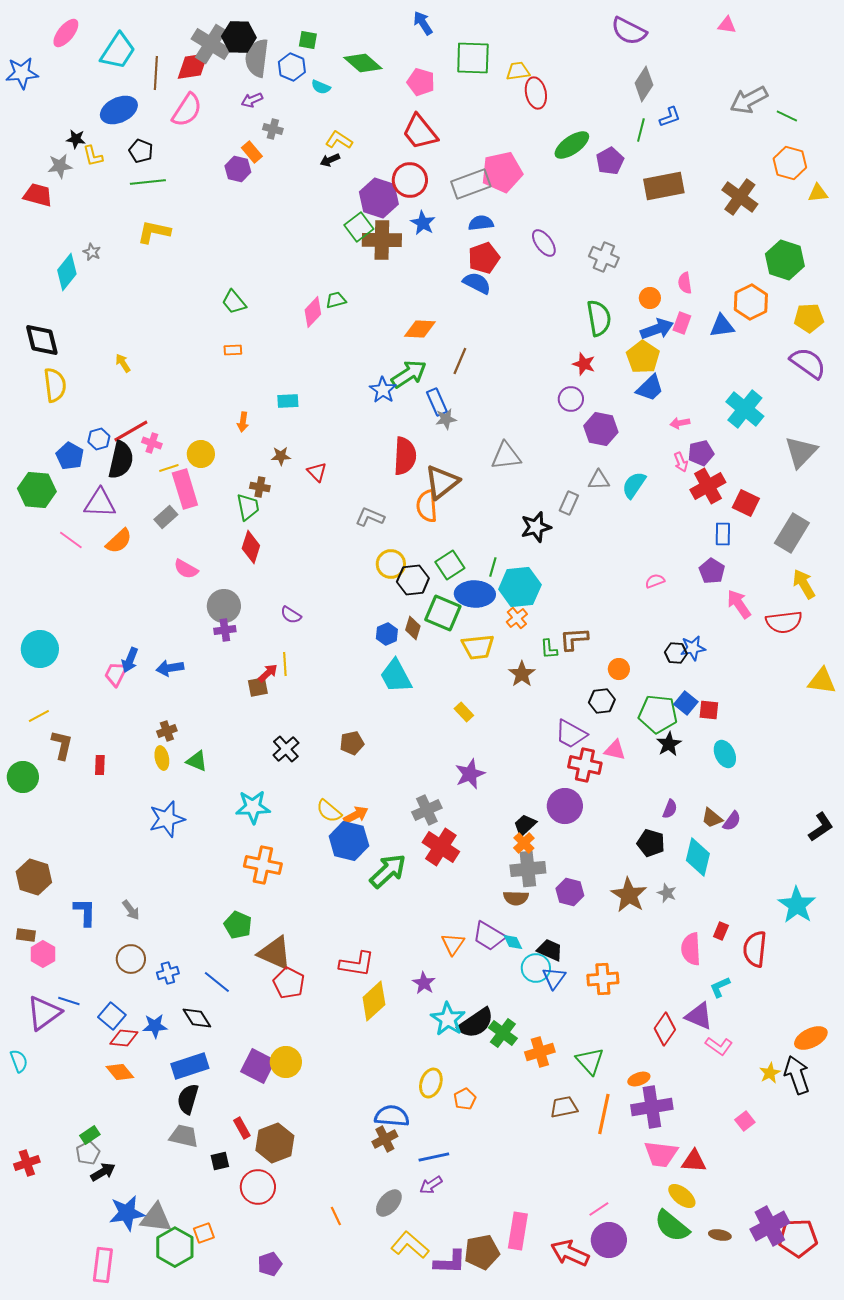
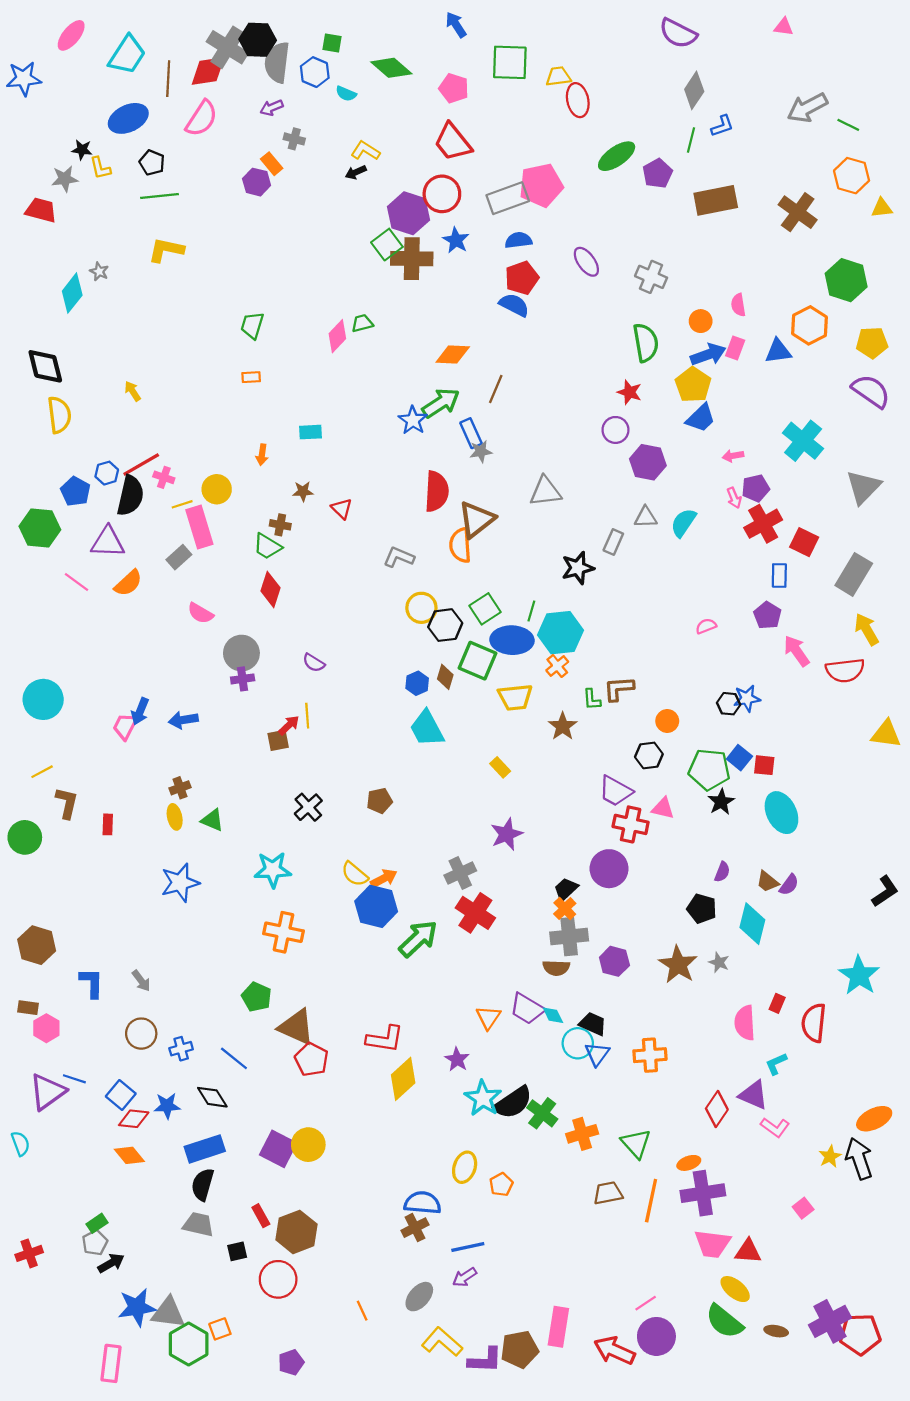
green trapezoid: (234, 302) -> (252, 325), turned 56
green trapezoid: (248, 507) -> (267, 546), turned 132
cyan ellipse: (725, 754) -> (781, 813), size x1.4

